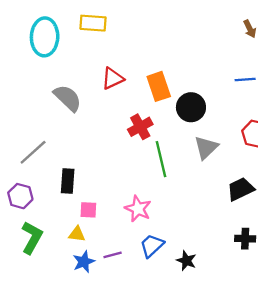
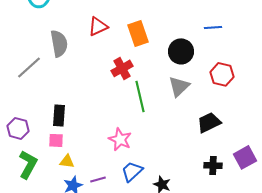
gray semicircle: (68, 98) -> (59, 43), turned 36
black circle: (191, 107) -> (181, 51), moved
gray line: (33, 152) -> (29, 67), moved
pink square: (88, 210) -> (56, 140), moved

